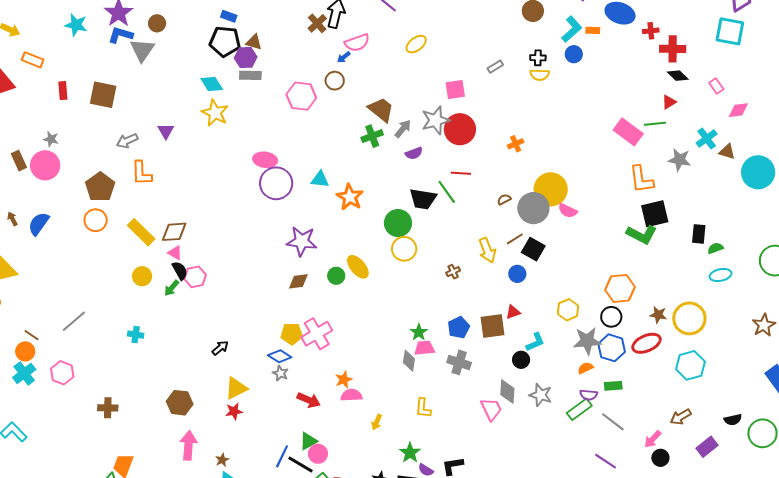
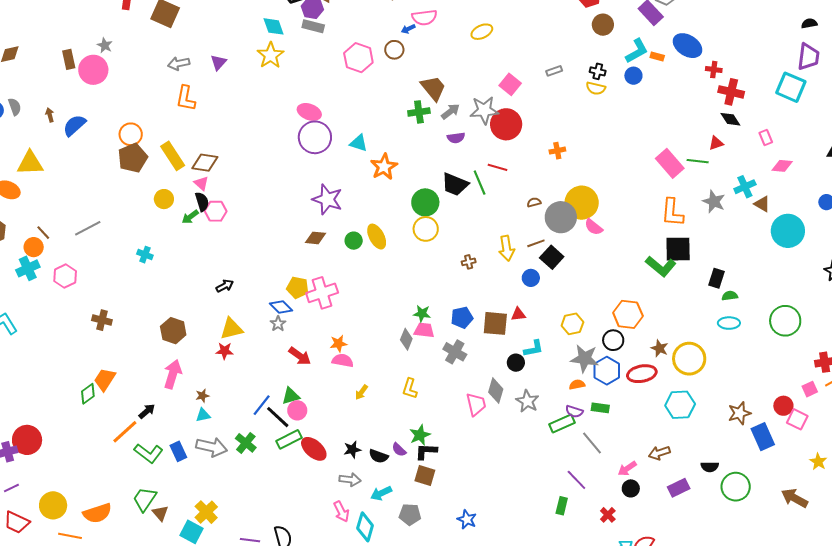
pink square: (455, 89) -> (510, 84), turned 35
brown pentagon: (100, 187) -> (133, 158), moved
brown star: (764, 325) -> (739, 413), moved
green star: (419, 332) -> (422, 314), turned 30
green star: (410, 453) -> (420, 435), moved

